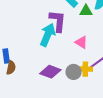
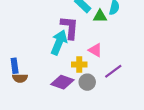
brown semicircle: (11, 68) -> (20, 78), turned 80
yellow cross: (85, 69) -> (79, 64), moved

